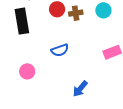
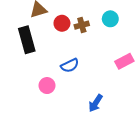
pink circle: (27, 71) -> (47, 86), moved

